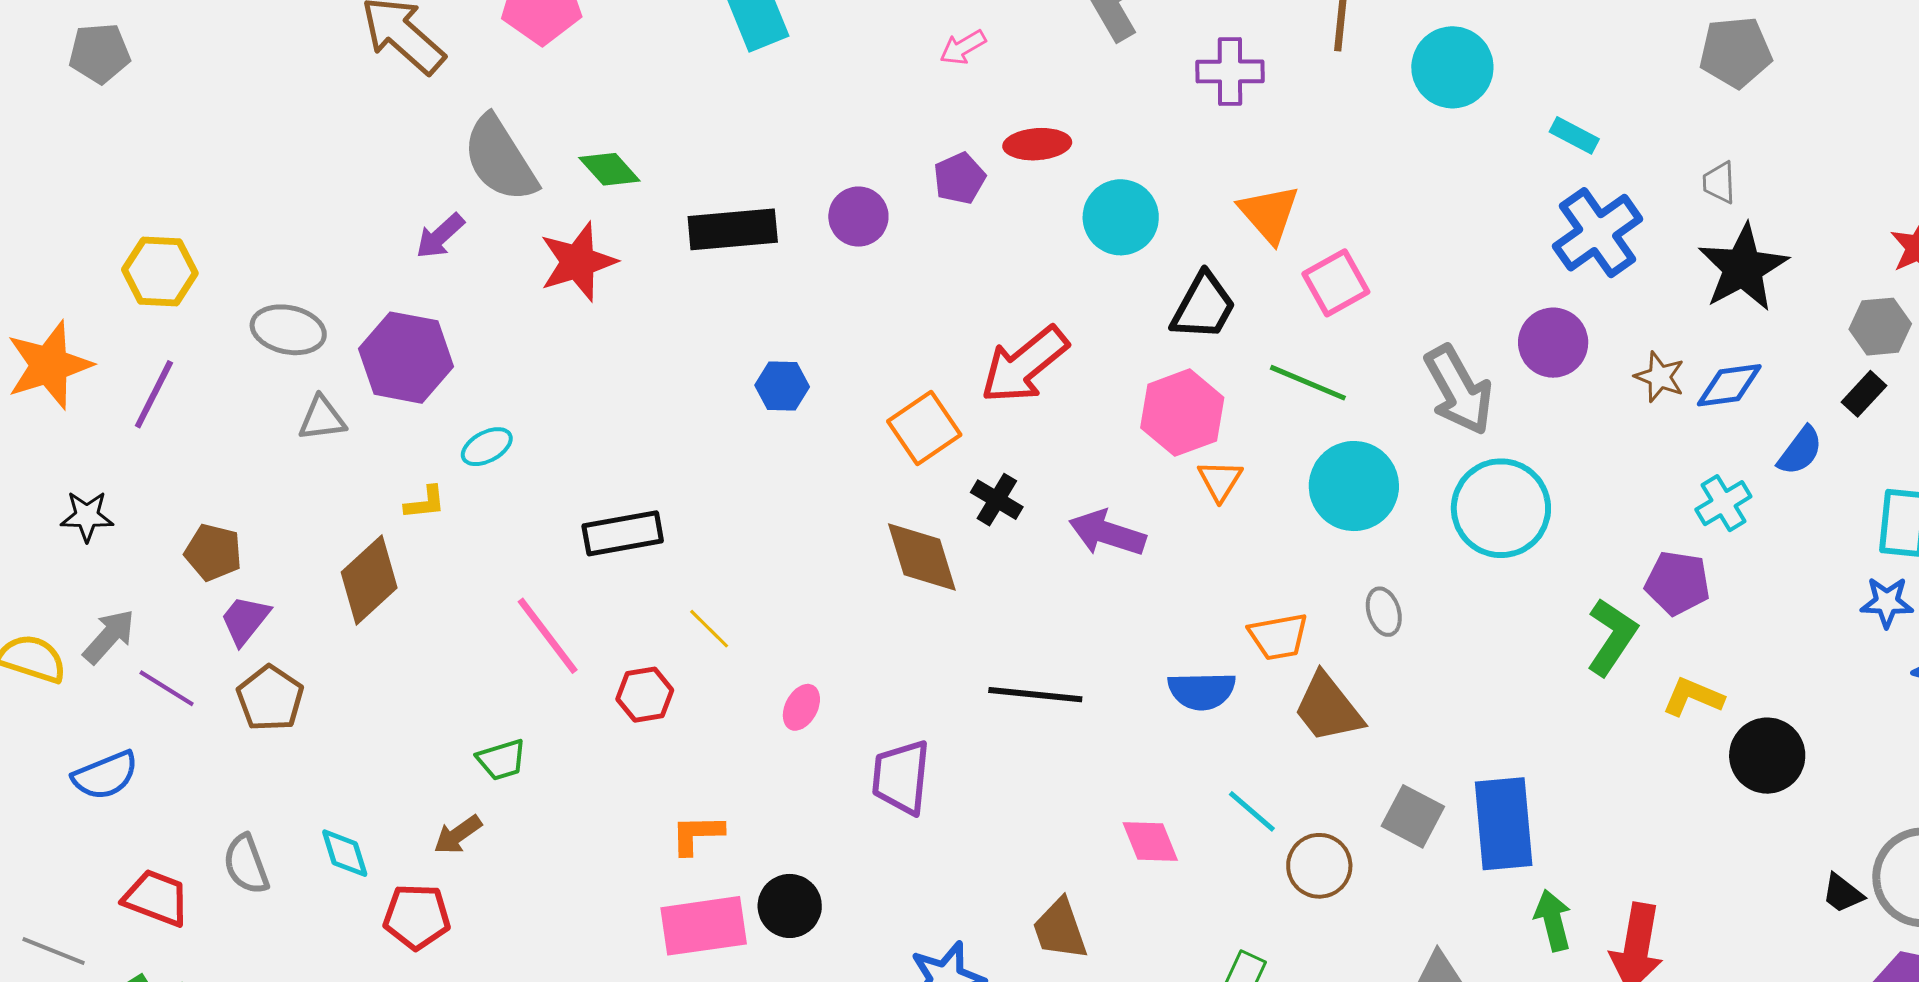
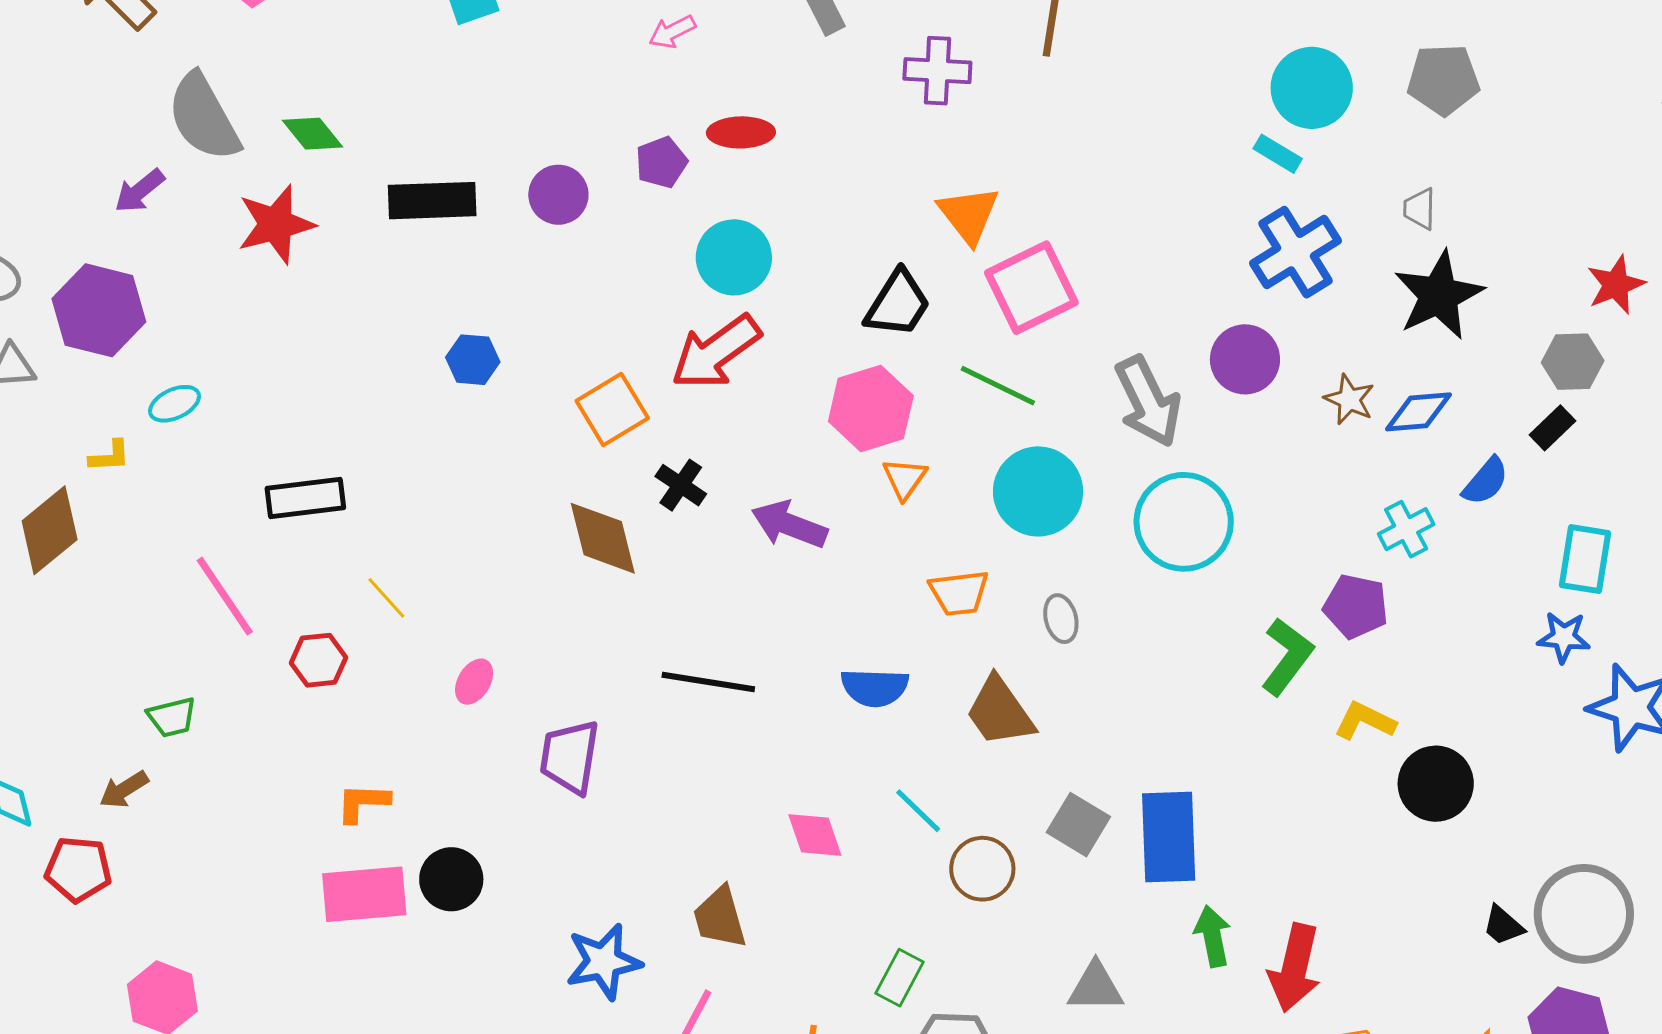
cyan circle: (1452, 67) -> (1312, 88), moved
cyan circle: (1121, 217) -> (734, 257), moved
pink square: (1336, 283) -> (1031, 288), size x1.4
orange trapezoid: (1278, 637) -> (959, 593), moved

